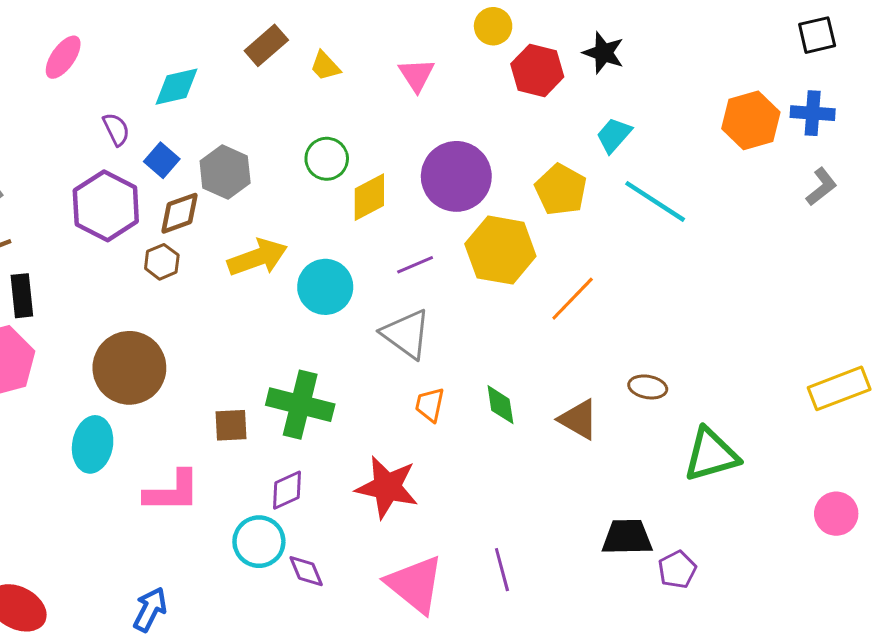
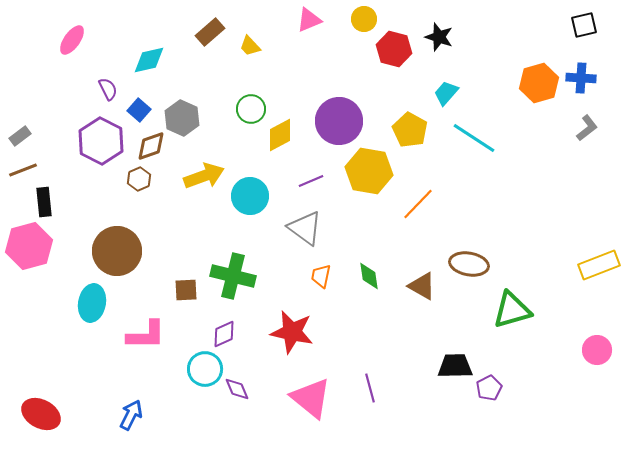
pink triangle: (417, 75) -> (309, 20), moved, turned 40
brown ellipse: (648, 387) -> (469, 264), size x1.5

